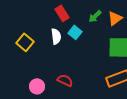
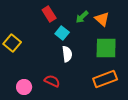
orange triangle: (115, 18) -> (102, 19), turned -42
white semicircle: (56, 36) -> (67, 54), moved

